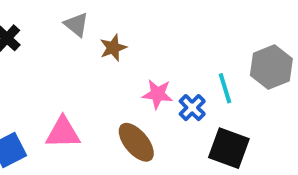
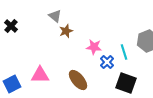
gray triangle: (76, 25) -> (55, 16), moved
pink star: (157, 94) -> (94, 47), moved

